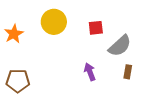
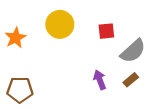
brown rectangle: (128, 72) -> (131, 80), moved, turned 40

